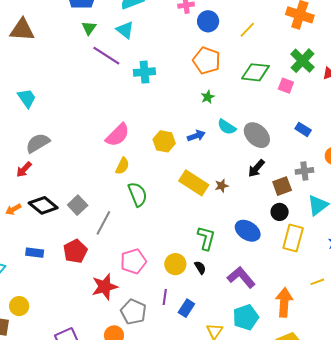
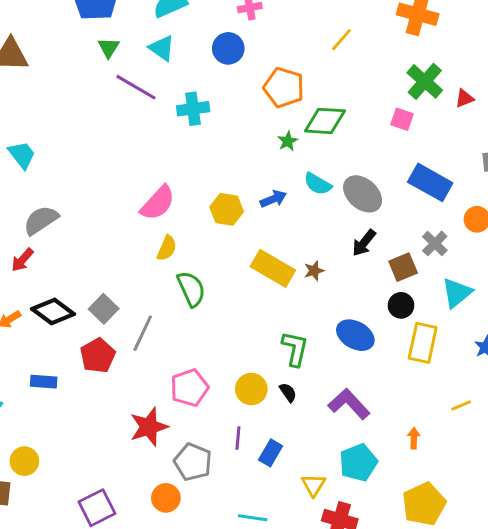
blue circle: (208, 21) -> (228, 48), moved
green diamond: (255, 72) -> (325, 121), moved
blue rectangle: (303, 129) -> (430, 182), size x1.8
gray cross: (304, 171) -> (435, 243), turned -36
red pentagon: (75, 251) -> (98, 356), moved
orange arrow: (284, 302) -> (414, 438), size x0.5

